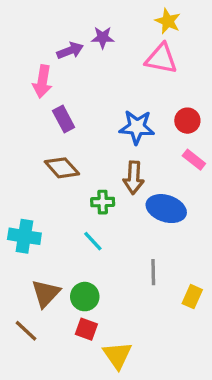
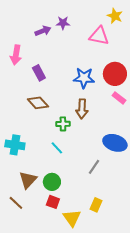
yellow star: (168, 21) -> (115, 16), moved
pink arrow: (42, 81) -> (16, 55), moved
red circle: (187, 121) -> (115, 74), size x1.5
blue ellipse: (166, 209) -> (115, 143), moved
gray line: (153, 272) -> (94, 167), turned 35
yellow rectangle: (192, 297) -> (96, 205), moved

